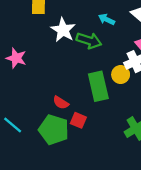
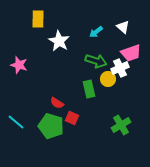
cyan arrow: (107, 19) -> (96, 32), turned -64
green arrow: (89, 40) -> (96, 61), moved
green rectangle: (98, 86) -> (89, 89), size x0.7

